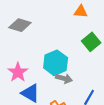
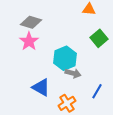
pink star: (18, 72) -> (29, 41), moved

